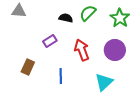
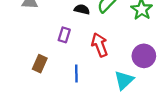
purple rectangle: (50, 41) -> (64, 35), turned -40
purple circle: (115, 50) -> (144, 56), moved

